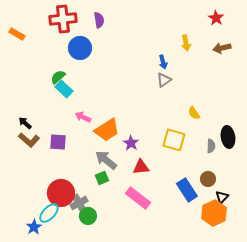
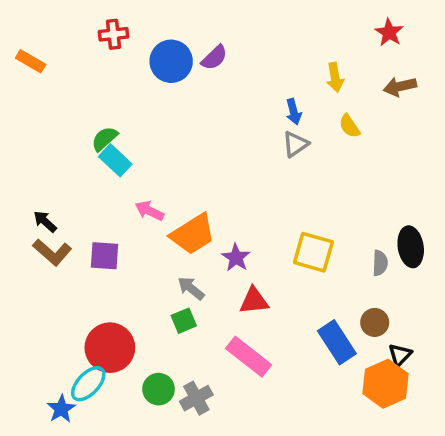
red cross: (63, 19) -> (113, 34), size x0.6
purple semicircle: (99, 20) -> (214, 58), moved, turned 56
blue circle: (80, 48) -> (171, 61), moved
yellow semicircle: (194, 113) -> (349, 126), moved
gray arrow: (106, 160) -> (191, 288), size x0.7
gray cross: (79, 203) -> (196, 398), moved

